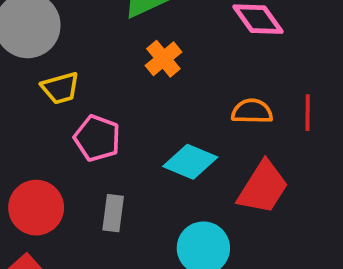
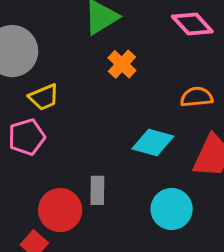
pink pentagon: (97, 138) -> (27, 137), moved, turned -30
red circle: (36, 208) -> (60, 210), moved

